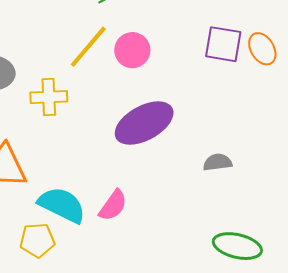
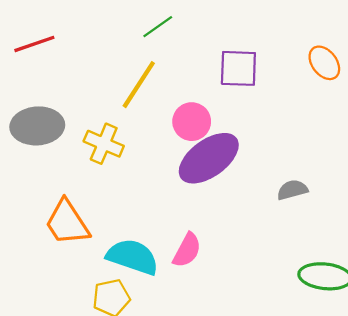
purple square: (223, 44) -> (238, 68), moved
pink circle: (132, 50) -> (192, 122), moved
yellow cross: (49, 97) -> (104, 144), turned 33

